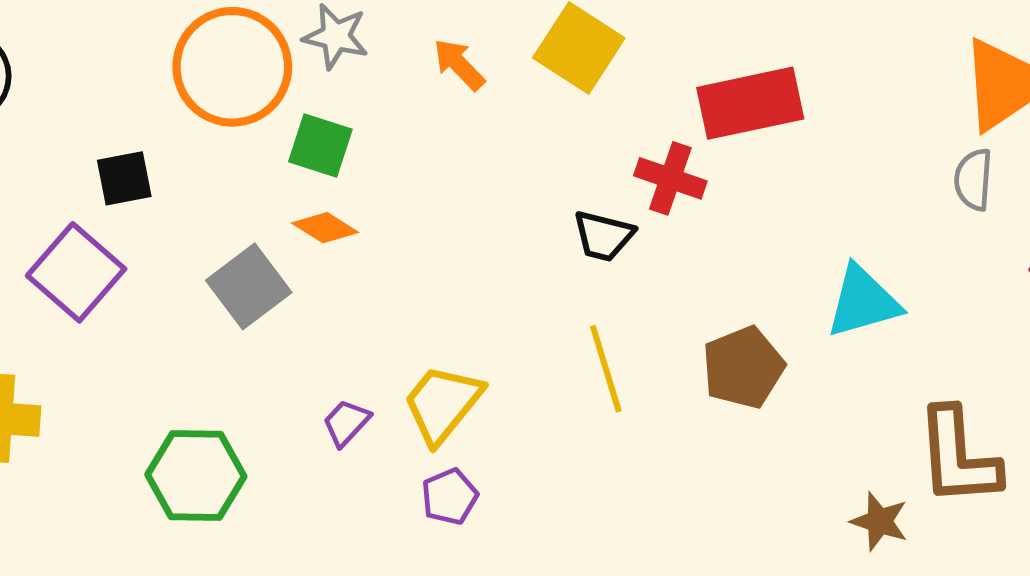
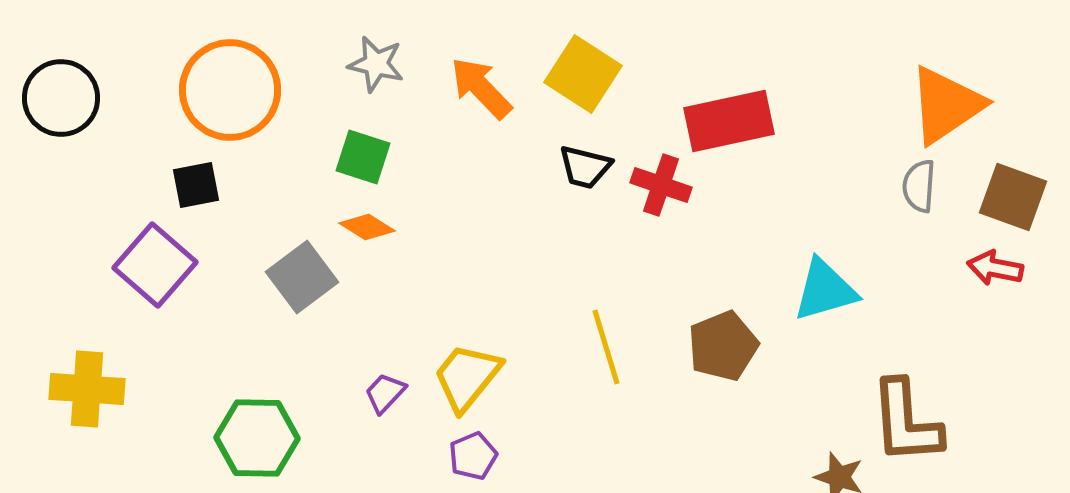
orange arrow: (459, 64) -> (481, 88), size x1.4
orange circle: (232, 67) -> (230, 90), moved
black trapezoid: (603, 236) -> (585, 167), moved

